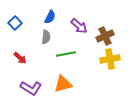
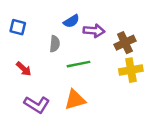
blue semicircle: (50, 17) -> (71, 21), moved, turned 32
blue square: (15, 23) -> (18, 27), turned -32
purple arrow: (79, 26) -> (94, 31), turned -36

